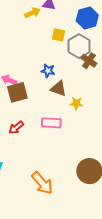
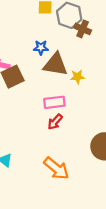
brown triangle: (58, 88) -> (55, 64), size x1.4
red arrow: (16, 128) -> (55, 122), moved

